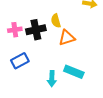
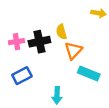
orange triangle: (67, 38) -> (73, 50), turned -30
cyan rectangle: (74, 72) -> (89, 73), moved

